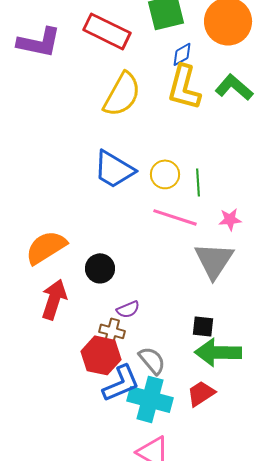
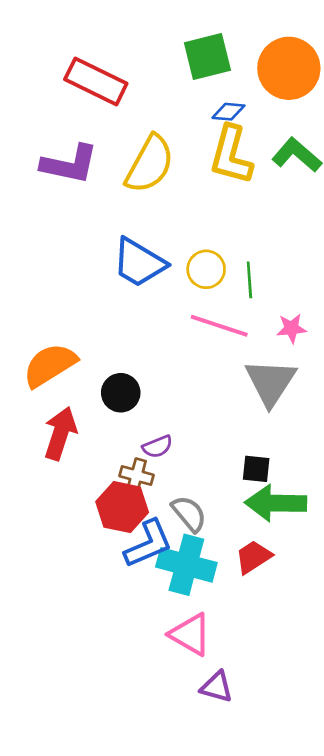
red rectangle: (107, 31) -> (96, 81), moved
purple L-shape: (39, 42) -> (70, 164), moved
blue diamond: (182, 54) -> (228, 112), turned 35

